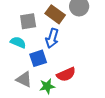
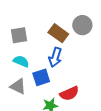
gray square: (28, 21) -> (19, 35), moved
gray triangle: (24, 79) -> (18, 86), moved

